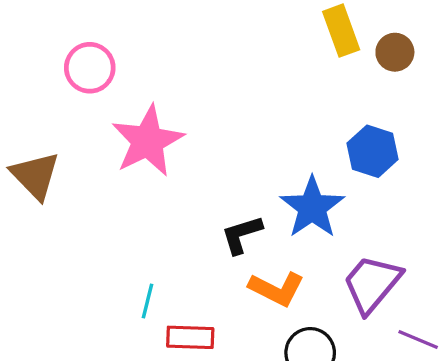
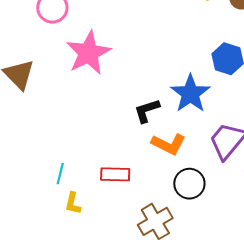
cyan line: (148, 301) -> (60, 174), moved

